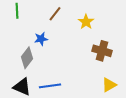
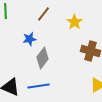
gray diamond: (27, 58) -> (42, 58), moved

